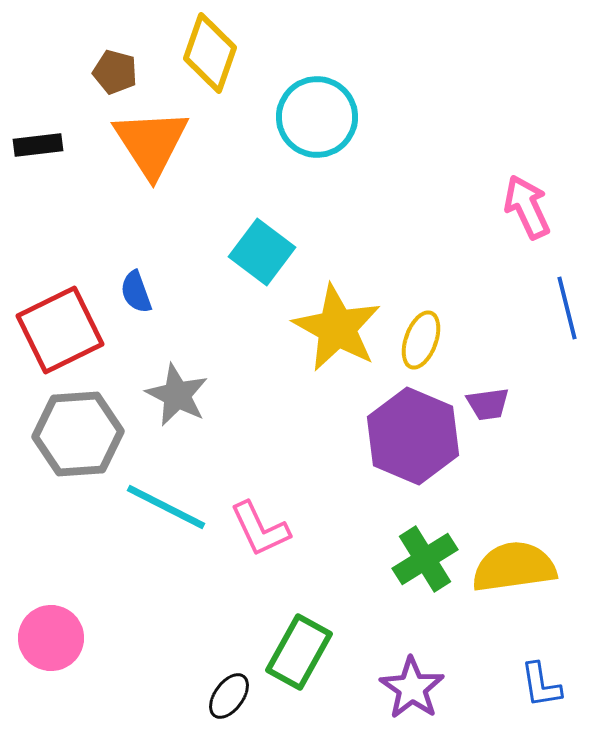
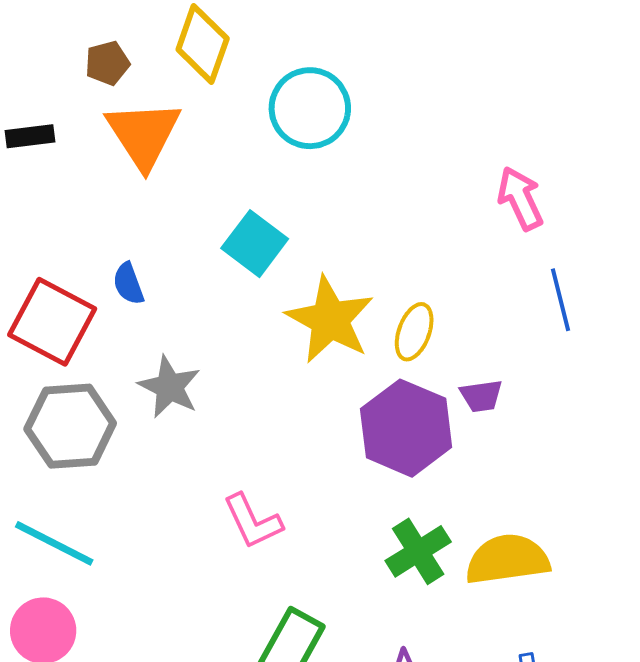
brown pentagon: (115, 72) -> (107, 63), turned -30
red square: (60, 330) -> (52, 322), turned -36
cyan line: (166, 507) -> (54, 543), moved

